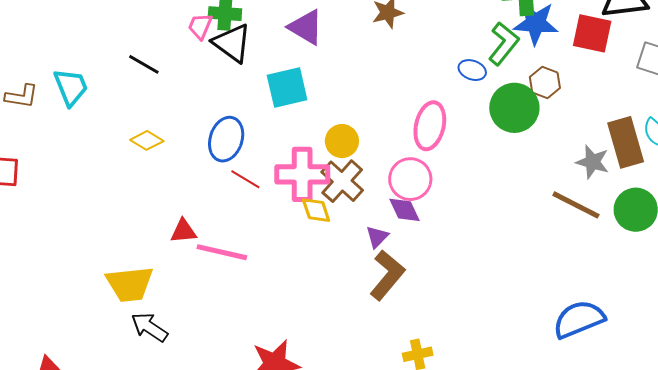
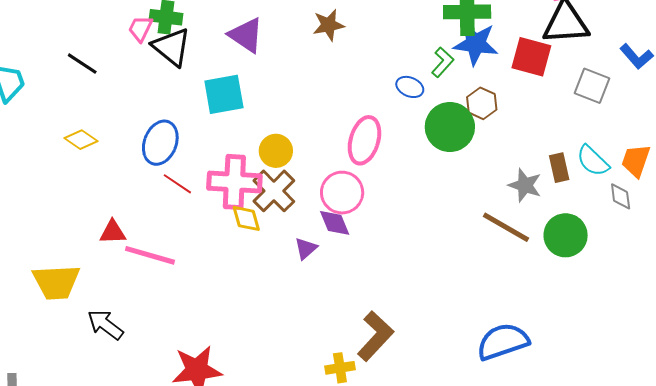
green L-shape: (504, 44) -> (443, 62), size x0.7
brown rectangle: (626, 142) -> (559, 168), size x0.6
brown L-shape: (387, 275) -> (375, 336), moved
black arrow: (149, 327) -> (105, 325), moved

